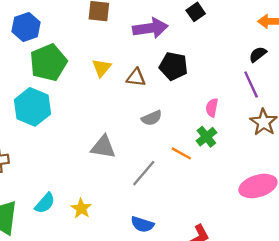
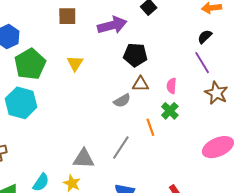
brown triangle: (136, 78) -> (141, 84), moved
gray triangle: (103, 147) -> (84, 159), moved
orange line: (181, 153) -> (150, 127), turned 48

